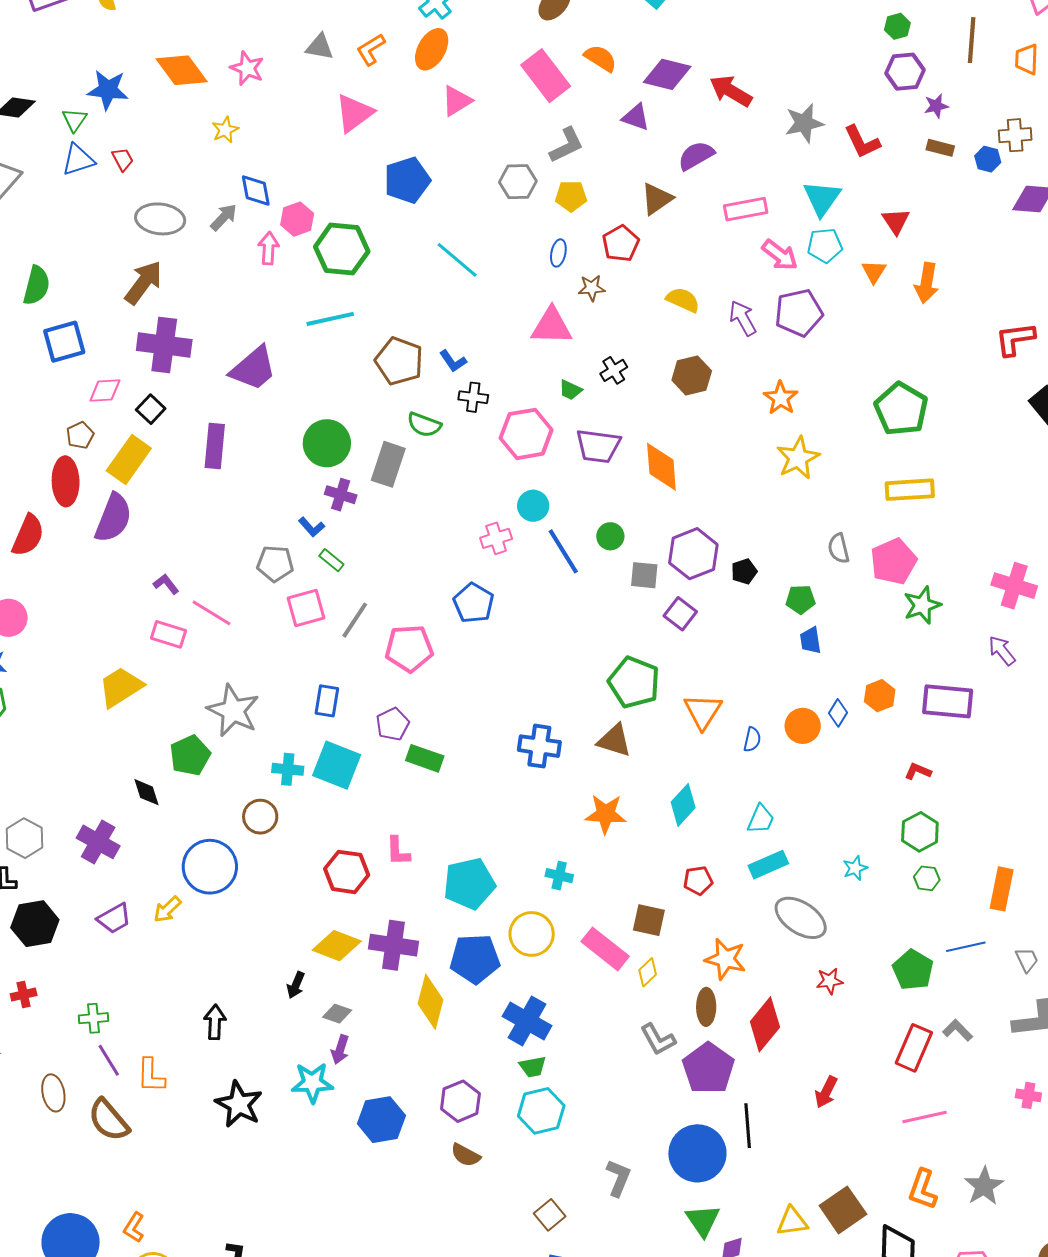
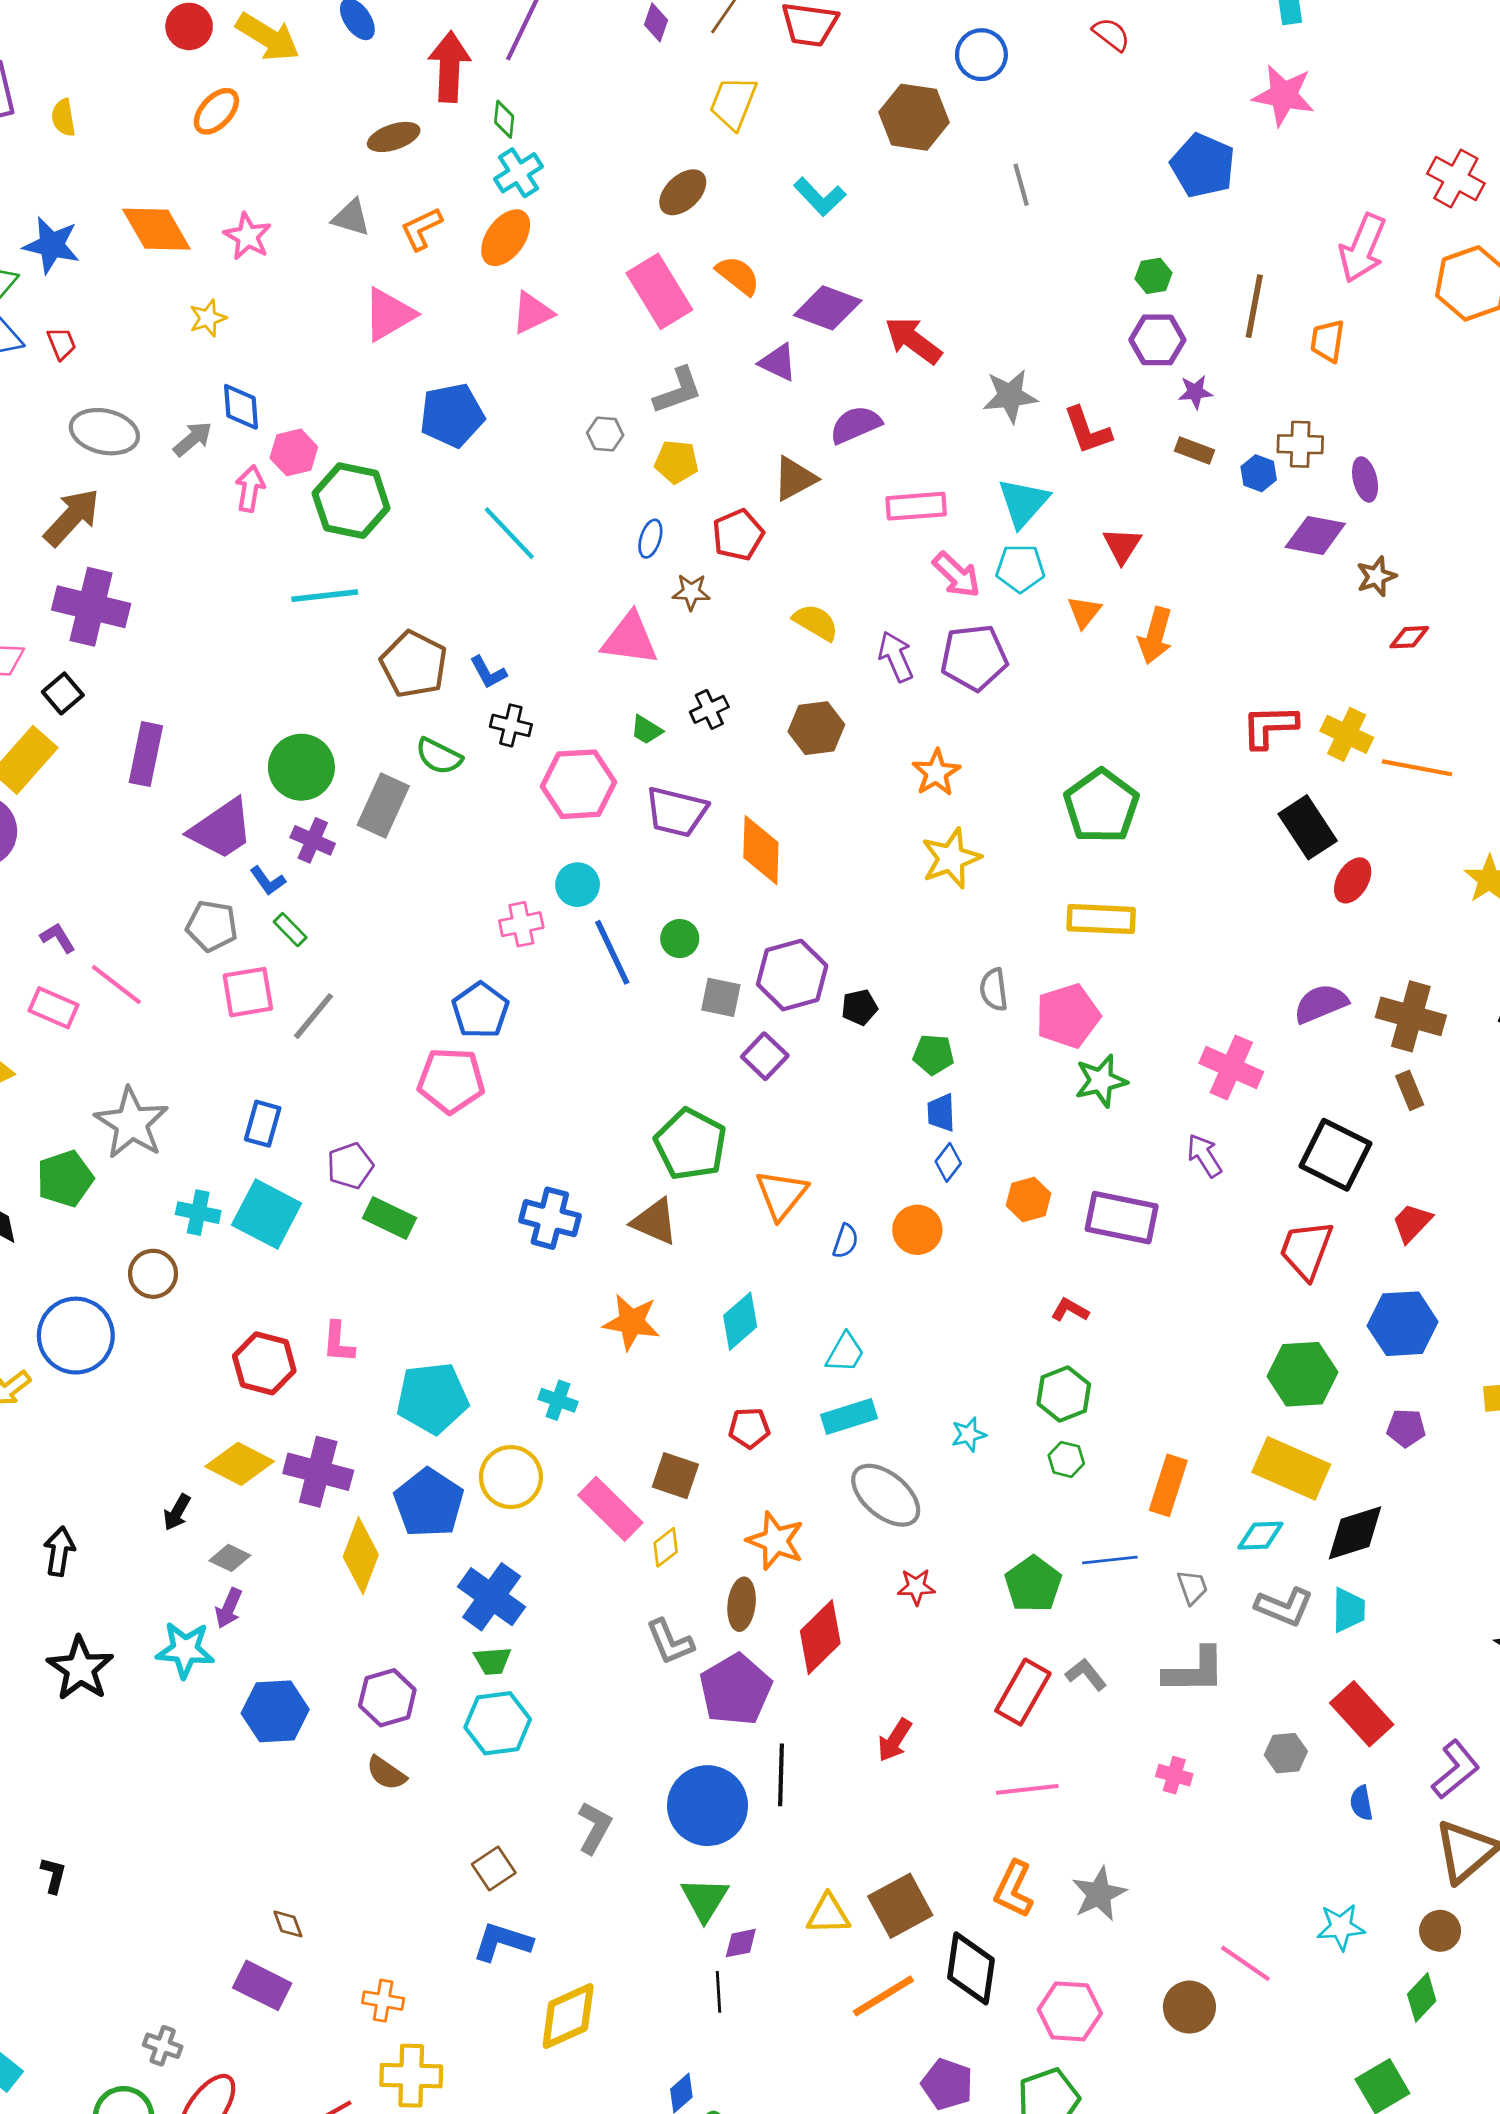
gray hexagon: (518, 182) -> (605, 434), size x0.7
purple trapezoid: (253, 368) -> (221, 829), moved
pink pentagon: (409, 648) -> (451, 1080), moved
blue diamond: (838, 713) -> (948, 1162), moved
blue pentagon: (475, 959) -> (429, 1503), turned 30

